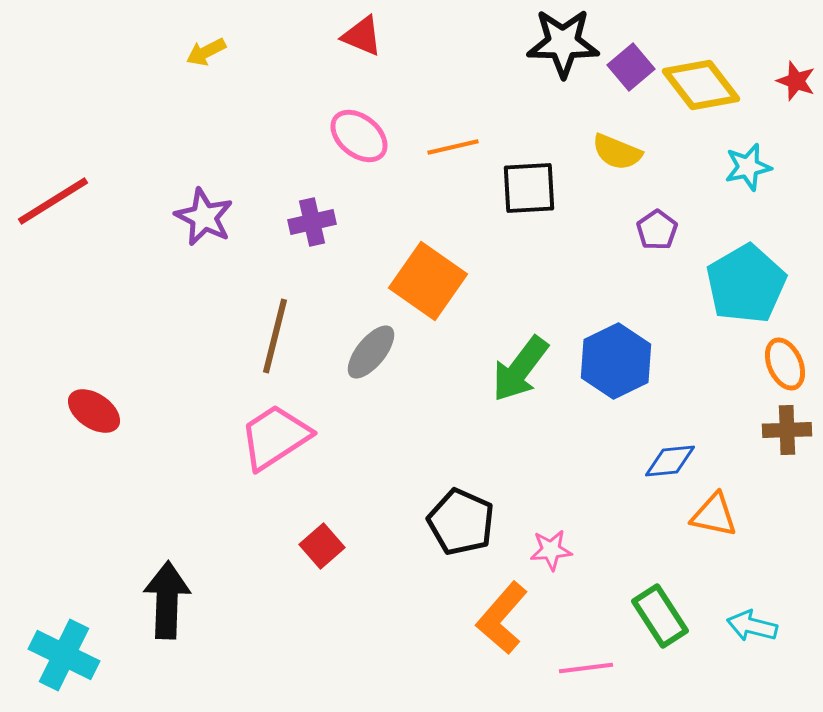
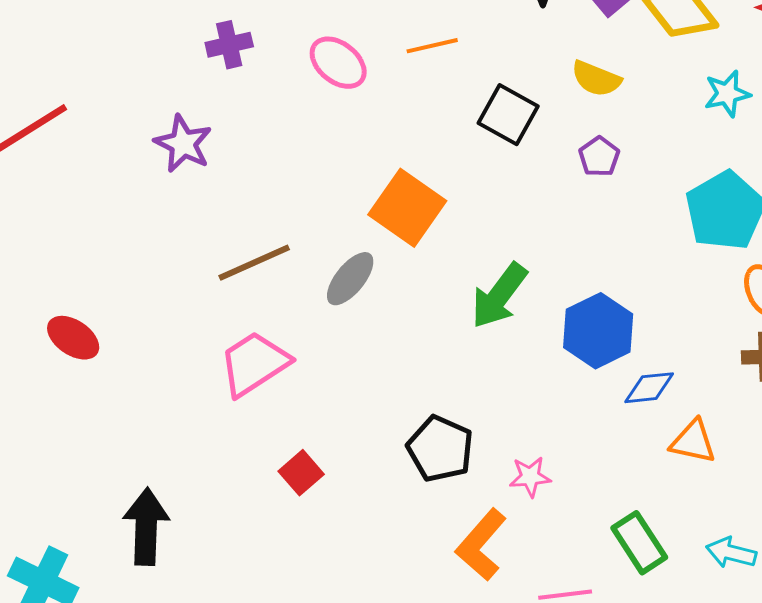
orange line: (453, 147) -> (432, 46), moved
black square: (529, 188) -> (508, 115), turned 32
purple cross: (312, 222) -> (229, 45), moved
purple pentagon: (657, 230) -> (599, 157), moved
brown line: (275, 336) -> (254, 263), turned 52
blue hexagon: (616, 361) -> (598, 331), moved

